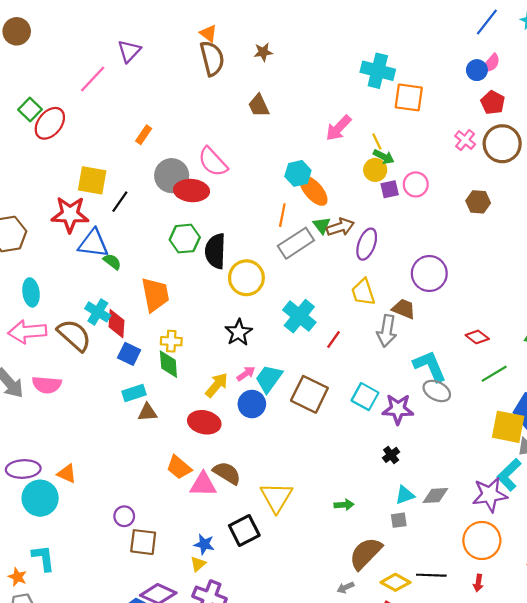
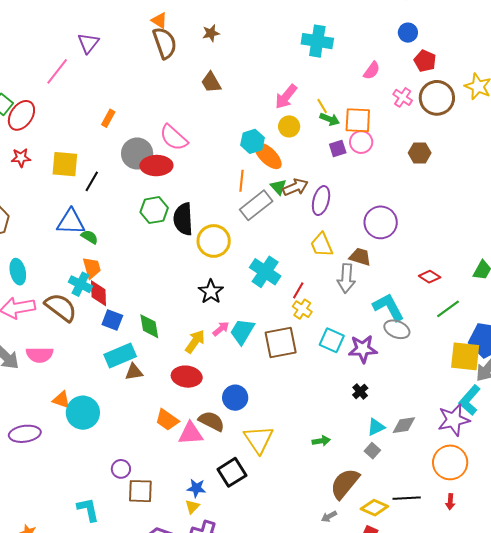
pink semicircle: (491, 63) -> (372, 71), moved
orange square: (409, 97) -> (358, 120), moved
yellow circle: (375, 170) -> (289, 126), moved
red star: (70, 214) -> (21, 158), moved, size x0.6
orange trapezoid: (155, 295) -> (92, 268), moved, size x0.7
yellow cross: (171, 341) -> (302, 309), moved, turned 36
cyan rectangle: (134, 393) -> (120, 355), size x1.4
brown square: (309, 394) -> (281, 343), turned -32
blue circle: (252, 404) -> (235, 398), moved
orange triangle: (67, 474) -> (61, 400), moved
cyan circle: (40, 498) -> (83, 413), moved
gray square: (399, 520) -> (372, 451), turned -35
cyan L-shape: (43, 558) -> (88, 510), moved

